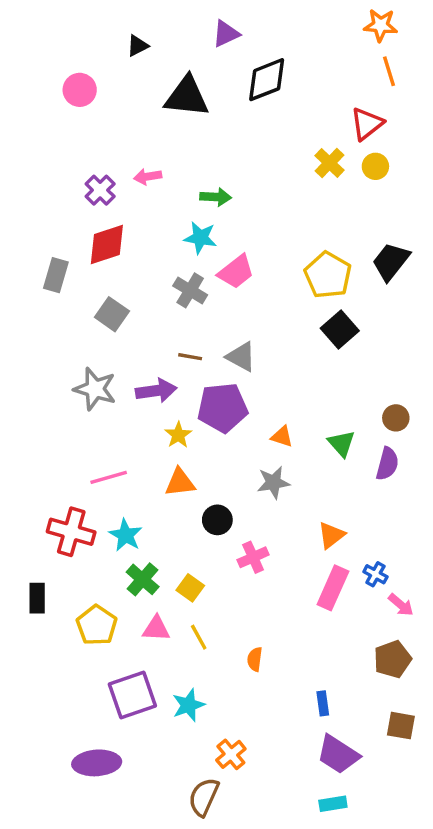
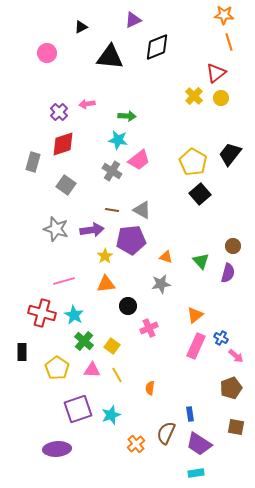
brown semicircle: (204, 797) -> (166, 433), moved

